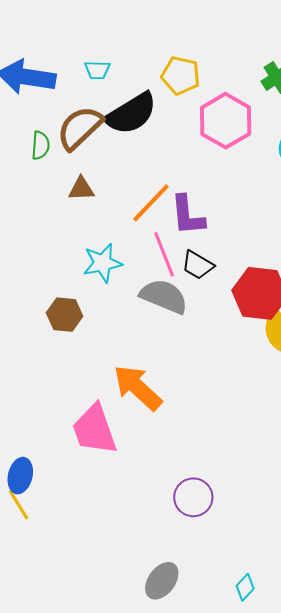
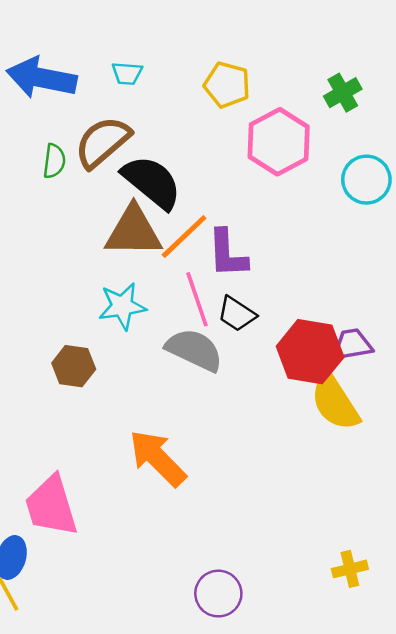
black semicircle: (131, 114) -> (152, 182), moved, turned -112
brown triangle: (81, 189) -> (133, 231), moved, size x1.8
pink trapezoid: (94, 429) -> (51, 506), moved

